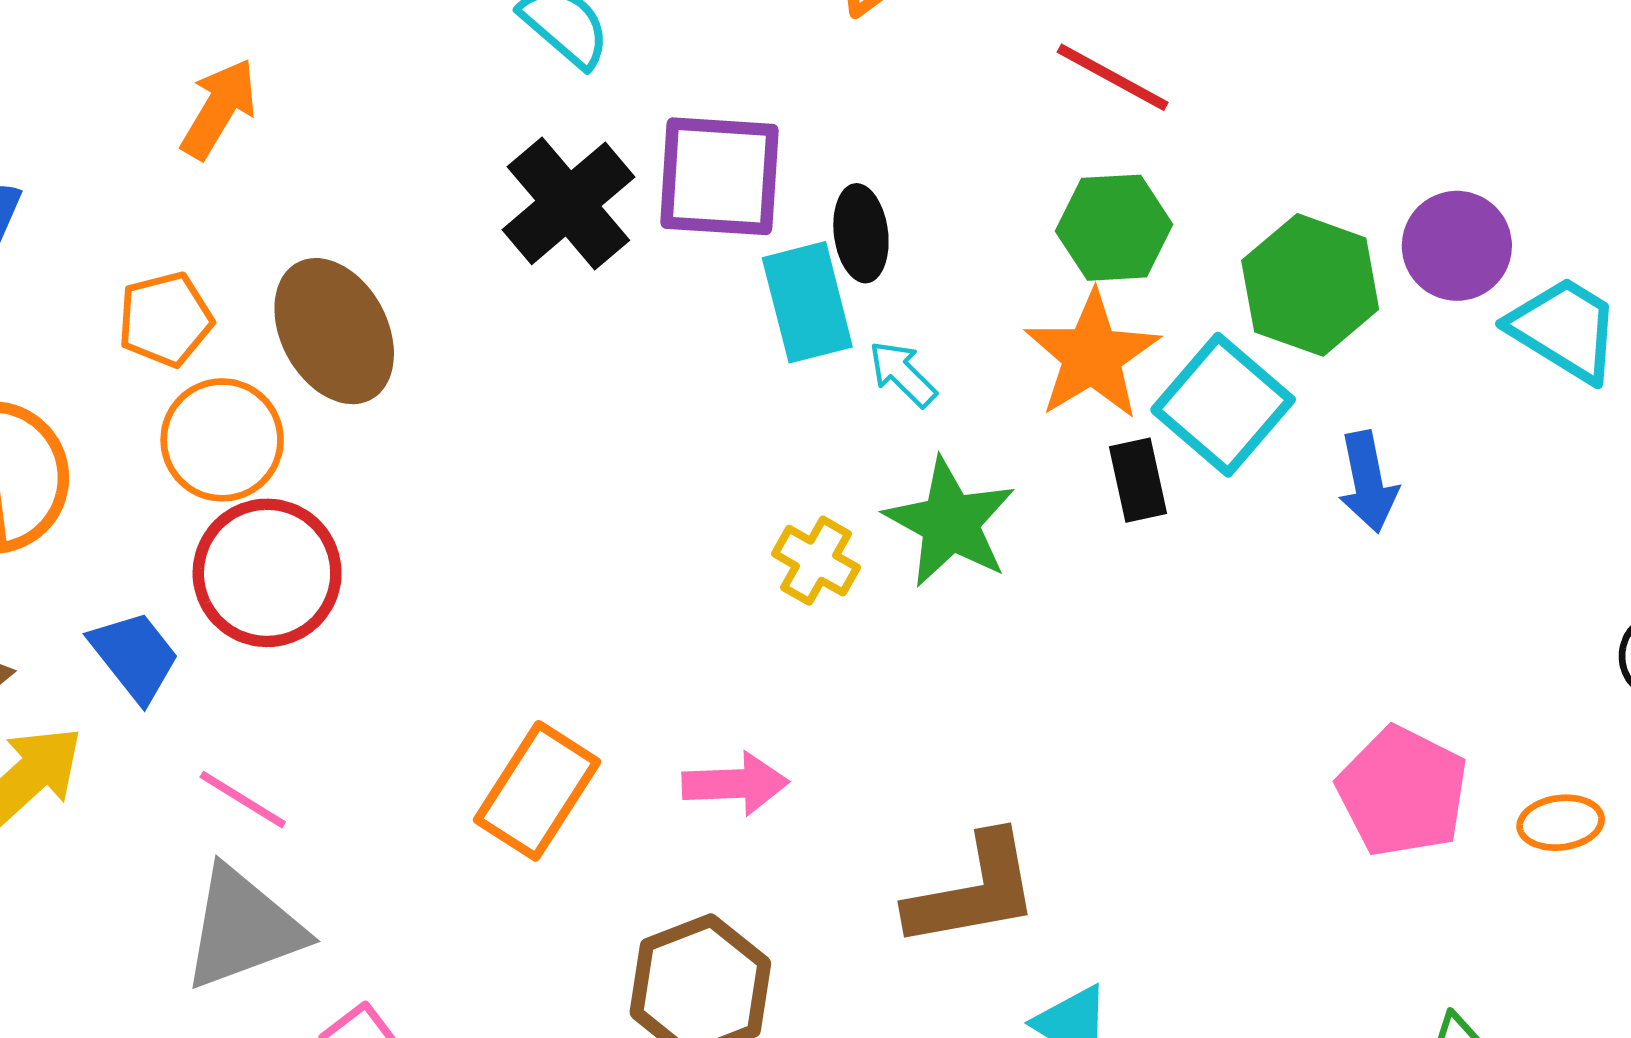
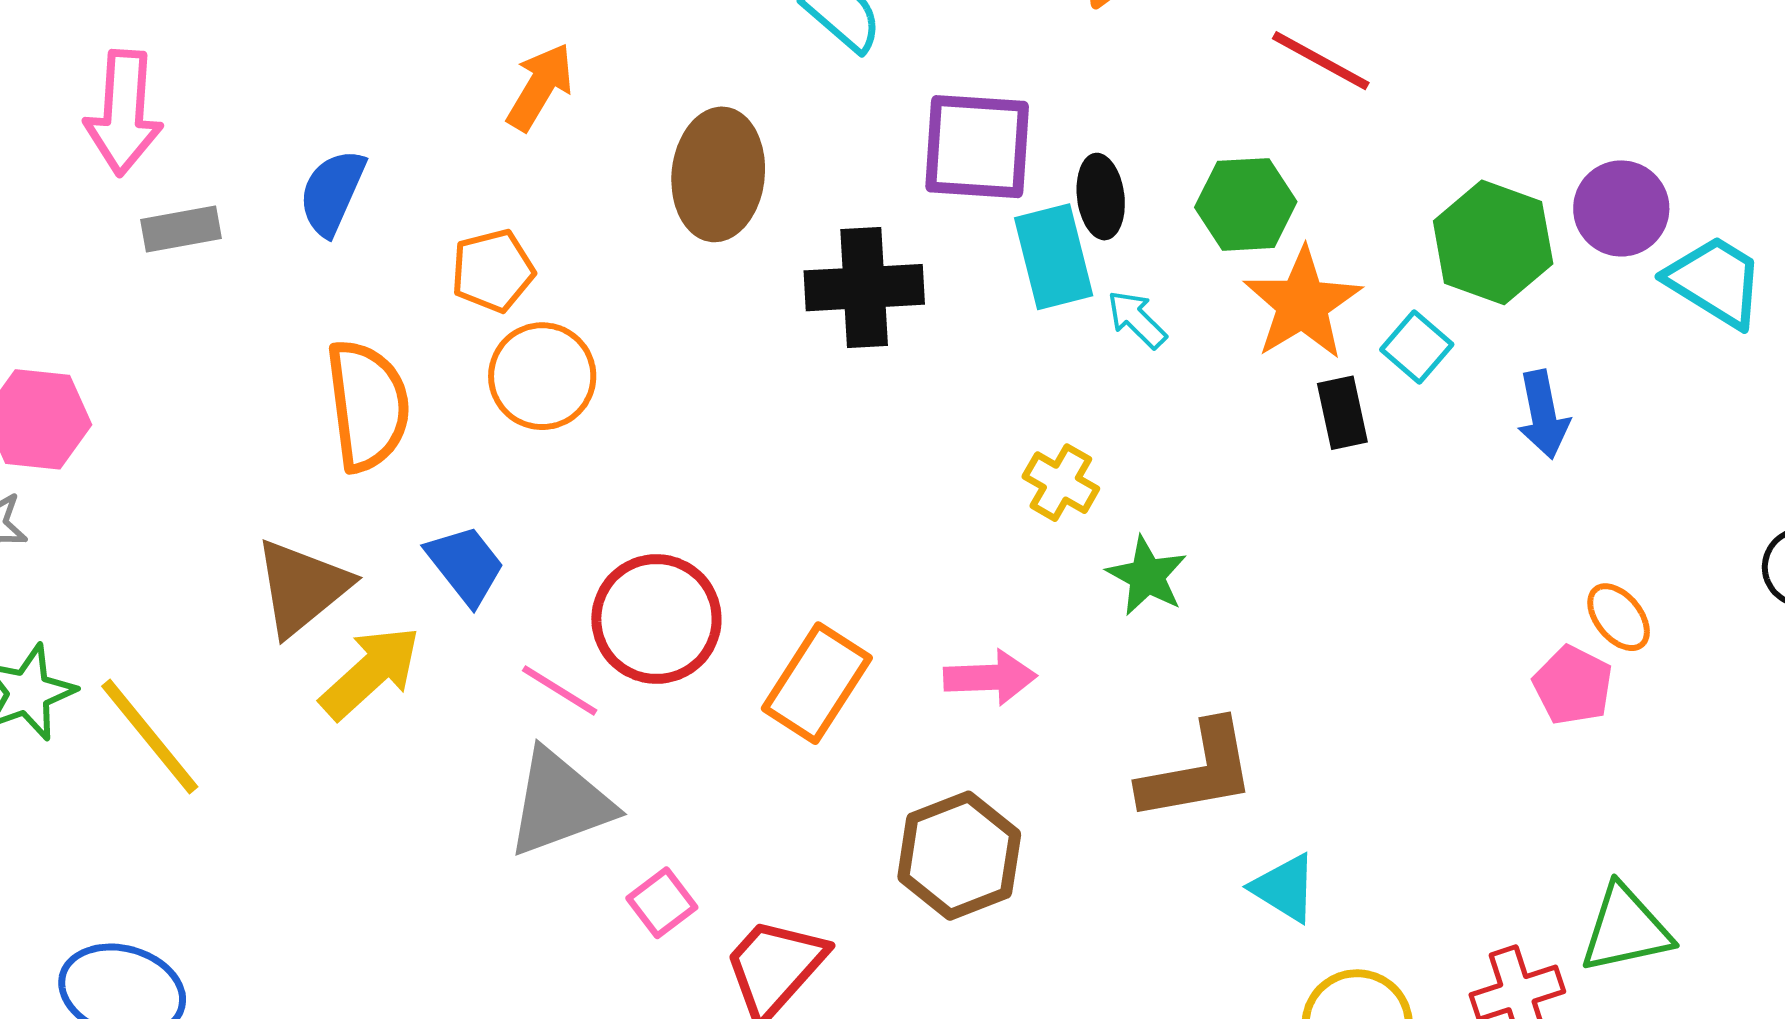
black cross: (568, 203) -> (864, 288), moved, turned 37
green hexagon: (1114, 228) -> (1246, 204), moved
brown ellipse: (334, 331) -> (718, 174), moved, turned 34
cyan square: (1223, 405) -> (1417, 347), size x0.6
green star: (950, 522) -> (1147, 576), moved, size x0.7
red circle: (267, 573) -> (656, 619), moved
pink pentagon: (1402, 792) -> (1573, 685), size x0.7
orange ellipse: (1561, 823) -> (1619, 617), moved, turned 58

